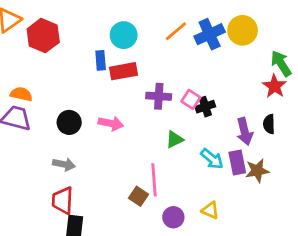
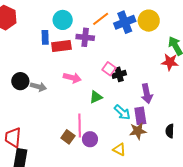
red star: (274, 86) -> (170, 62), turned -30
purple cross: (159, 96) -> (85, 37), moved
pink arrow: (111, 123) -> (72, 78), moved
black semicircle: (269, 124) -> (170, 131), moved
gray arrow: (64, 164) -> (39, 87), moved
brown star: (257, 171) -> (138, 131), moved
purple circle: (173, 217) -> (90, 139), moved

